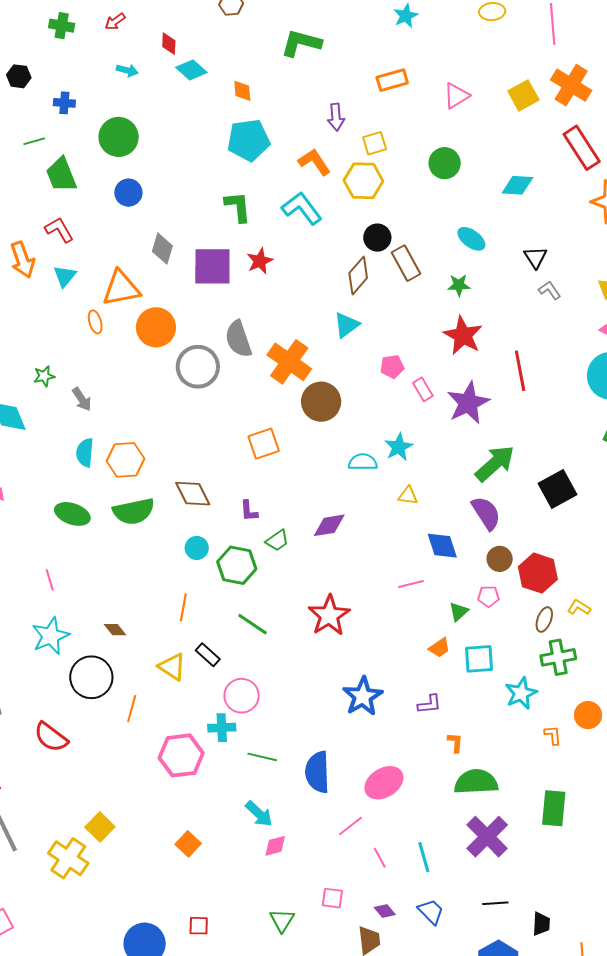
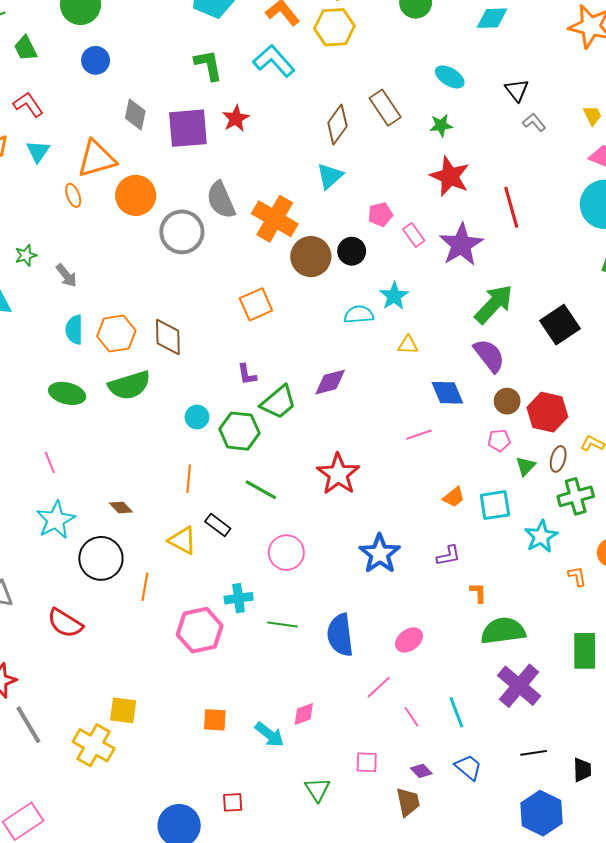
green trapezoid: (61, 175) -> (25, 48), size x0.7
black circle: (377, 238) -> (352, 251), moved
brown diamond: (193, 494) -> (168, 337), moved, turned 30
green trapezoid: (277, 540) -> (279, 402), size x1.5
green triangle: (459, 612) -> (526, 466), moved
pink circle: (242, 696) -> (286, 553), moved
pink ellipse: (384, 783) -> (409, 640), size x0.7
cyan arrow: (259, 814) -> (269, 735), moved
yellow square: (100, 827) -> (123, 710), turned -32
orange square: (188, 844) -> (215, 720), turned -35

